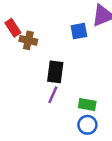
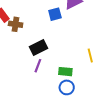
black rectangle: (55, 72) -> (38, 48), turned 60

